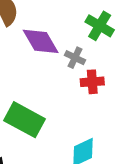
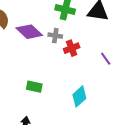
green rectangle: (24, 120) -> (34, 87), size x0.6

